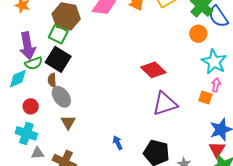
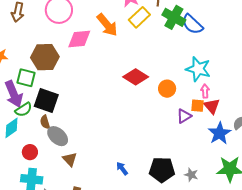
green square: (58, 34) -> (26, 78), moved
orange circle: (198, 34) -> (167, 89), moved
red diamond: (153, 70) -> (136, 77), moved
purple triangle: (165, 104) -> (184, 116), moved, size x0.6
red triangle: (217, 149) -> (212, 106), moved

